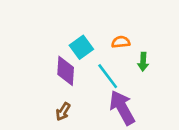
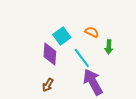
orange semicircle: (121, 42) -> (92, 32), turned 32

